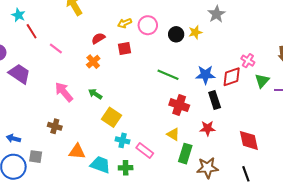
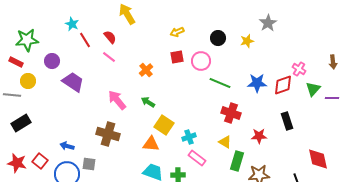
pink circle: (148, 25) -> (201, 61), moved
black circle: (176, 34) -> (218, 38), moved
red semicircle: (98, 38) -> (110, 37), moved, turned 80
black rectangle: (215, 100) -> (287, 121), moved
brown cross: (55, 126) -> (108, 134), size x1.6
cyan cross: (123, 140) -> (189, 137), moved, turned -32
red diamond: (249, 140) -> (318, 159), moved
orange triangle: (77, 152) -> (151, 144), moved

